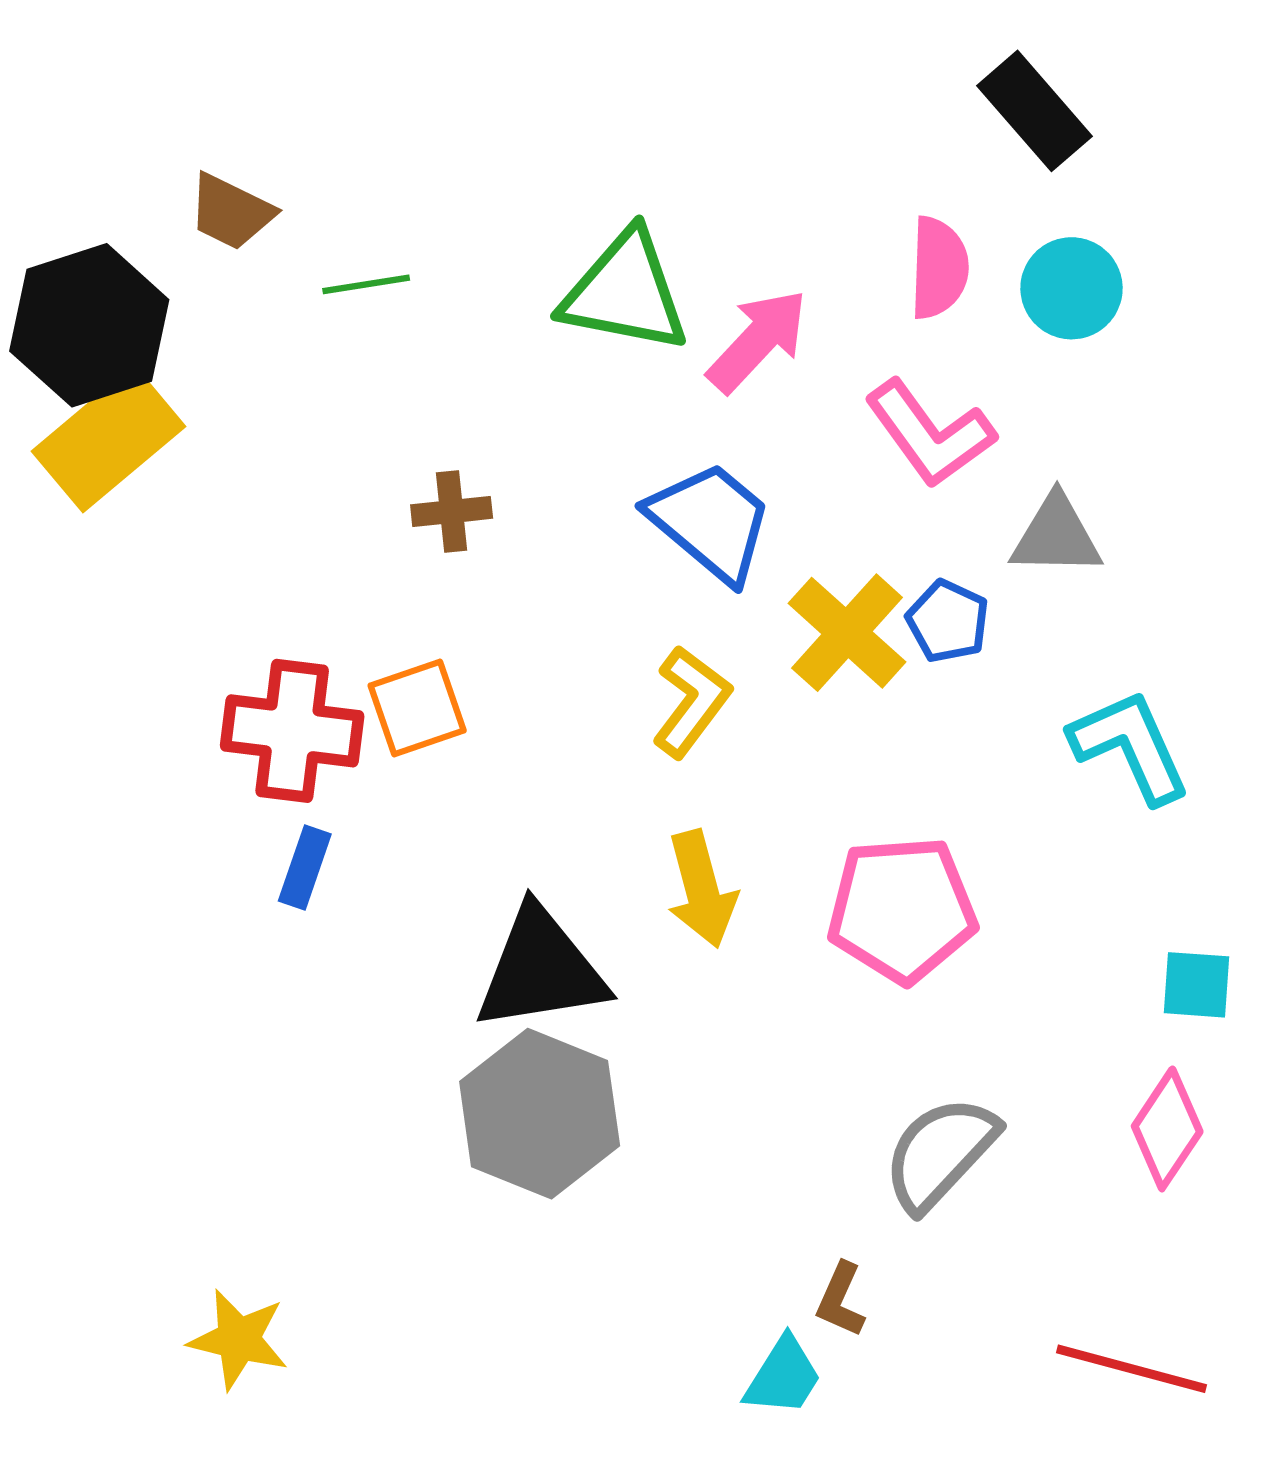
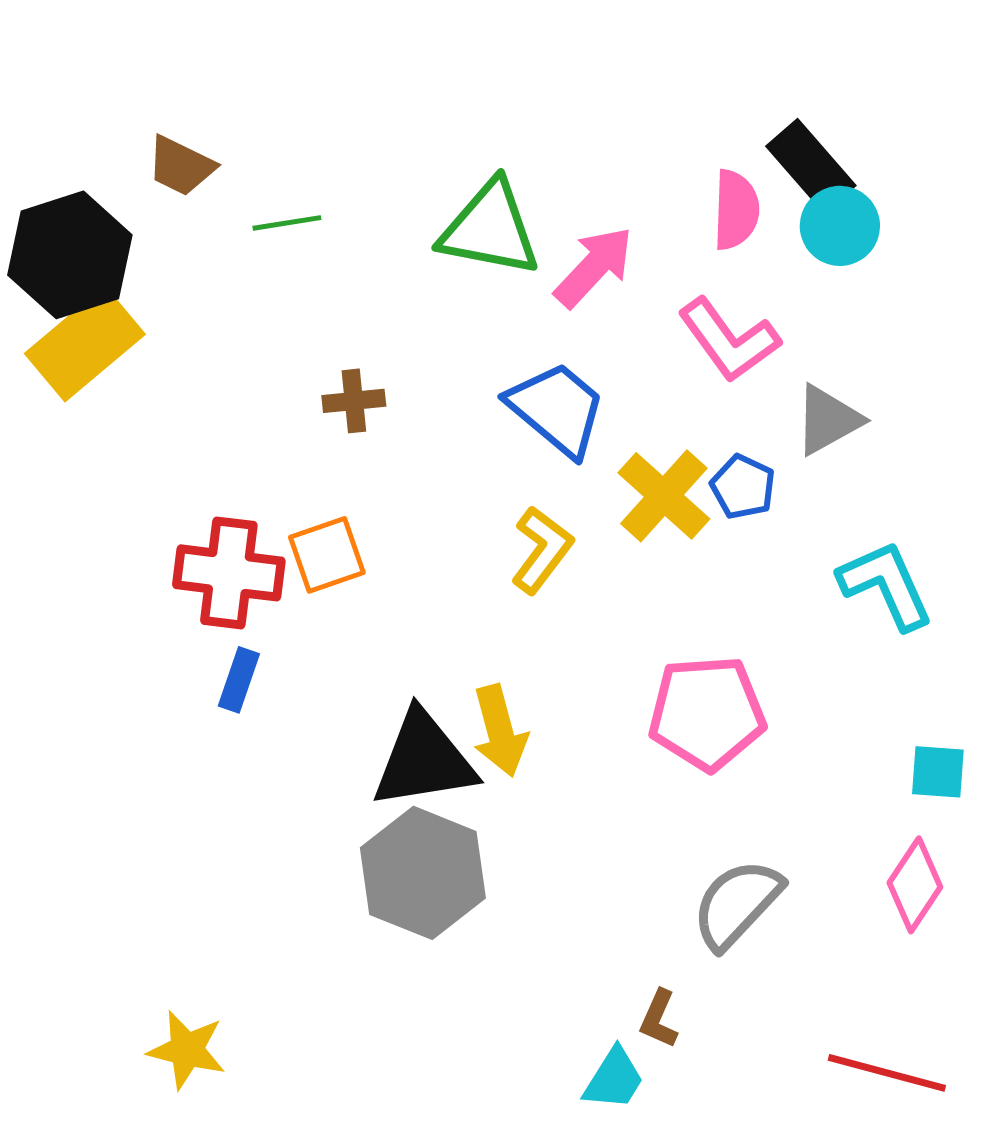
black rectangle: (1035, 111) -> (811, 166), moved
gray triangle: (1056, 536) -> (828, 420), turned -30
yellow arrow: (702, 889) -> (500, 731), moved

